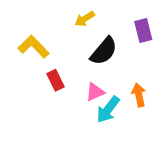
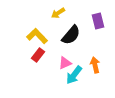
yellow L-shape: (34, 47) -> (37, 36), moved
red rectangle: (55, 80) -> (38, 55), turned 64

